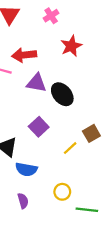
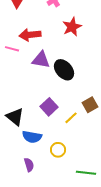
purple square: (39, 127) -> (49, 107), moved
yellow circle: (62, 192) -> (58, 150), moved

